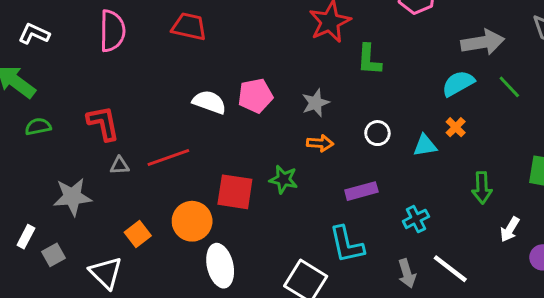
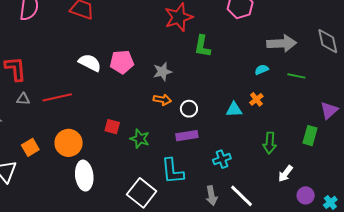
cyan semicircle: (458, 83) -> (262, 70), size x0.6
green line: (509, 87) -> (296, 76), turned -42
white circle: (377, 133) -> (189, 109), moved
green star: (283, 179) -> (140, 139), moved
red square: (235, 192) -> (112, 127), moved, size x0.6

